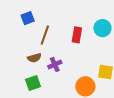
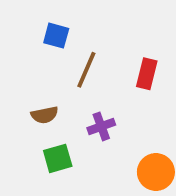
blue square: (28, 18) -> (56, 36), turned 32
brown semicircle: (34, 58) -> (45, 115), moved

